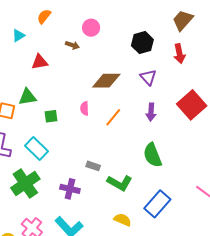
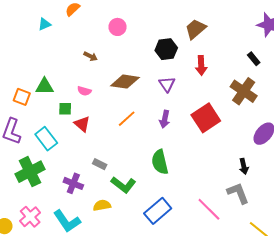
brown trapezoid: (183, 20) -> (196, 29), moved
brown arrow: (72, 45) -> (91, 56), moved
red triangle: (40, 62) -> (82, 124), moved, turned 42
pink semicircle: (85, 108) -> (84, 91), moved, turned -80
yellow semicircle: (123, 220) -> (102, 205), moved, turned -42

